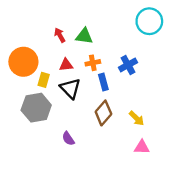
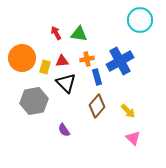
blue cross: (128, 65) -> (120, 61), size x1.5
yellow rectangle: (44, 80) -> (45, 67), moved
pink triangle: (142, 147) -> (133, 138), turned 42

